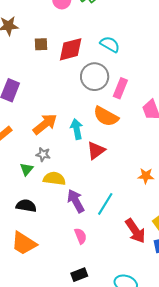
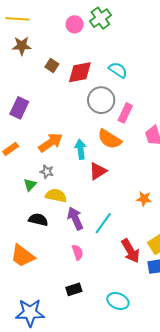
brown square: (41, 44) -> (52, 66), turned 32
black semicircle: (26, 206) -> (38, 220), moved

